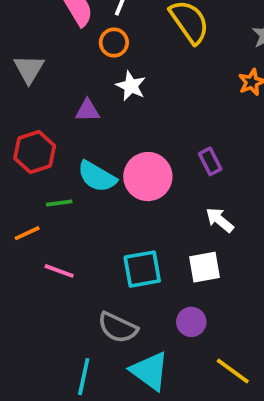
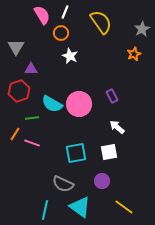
purple triangle: (87, 110) -> (31, 69), moved
orange line: (27, 233) -> (15, 134), turned -32
pink line: (59, 271) -> (32, 143), moved

